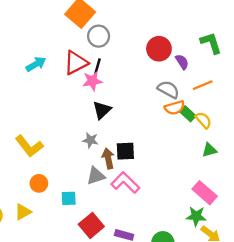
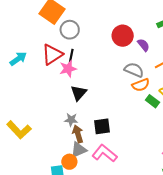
green rectangle: (188, 114) -> (152, 101), moved
brown arrow: (108, 158) -> (78, 134), moved
orange circle: (39, 183) -> (69, 162), moved

